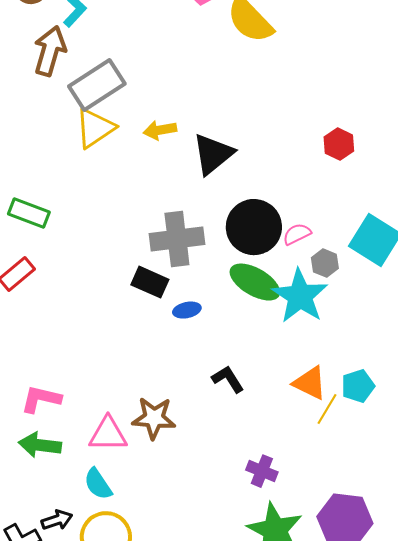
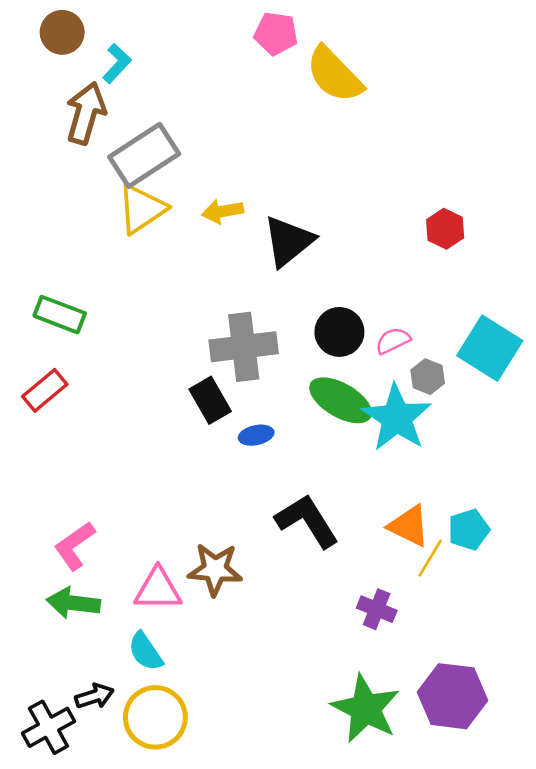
black circle: (254, 227) -> (339, 332), size x0.7
black rectangle: (150, 282) -> (210, 400), turned 36
black L-shape: (228, 379) -> (307, 521), size x1.6
pink L-shape: (41, 399) -> (75, 546), turned -48
purple cross: (262, 471) -> (377, 609), moved

